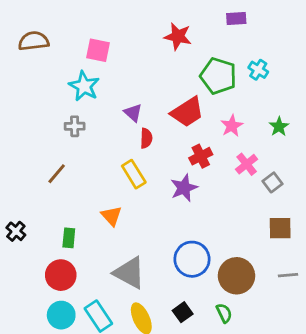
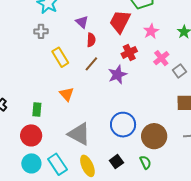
red trapezoid: (187, 112) -> (120, 22), turned 150
brown line: (57, 174) -> (91, 64), moved
yellow rectangle: (134, 174) -> (60, 57), moved

